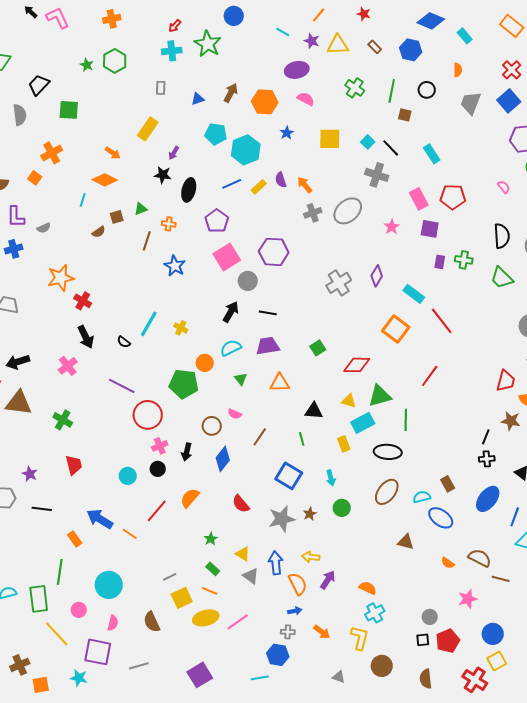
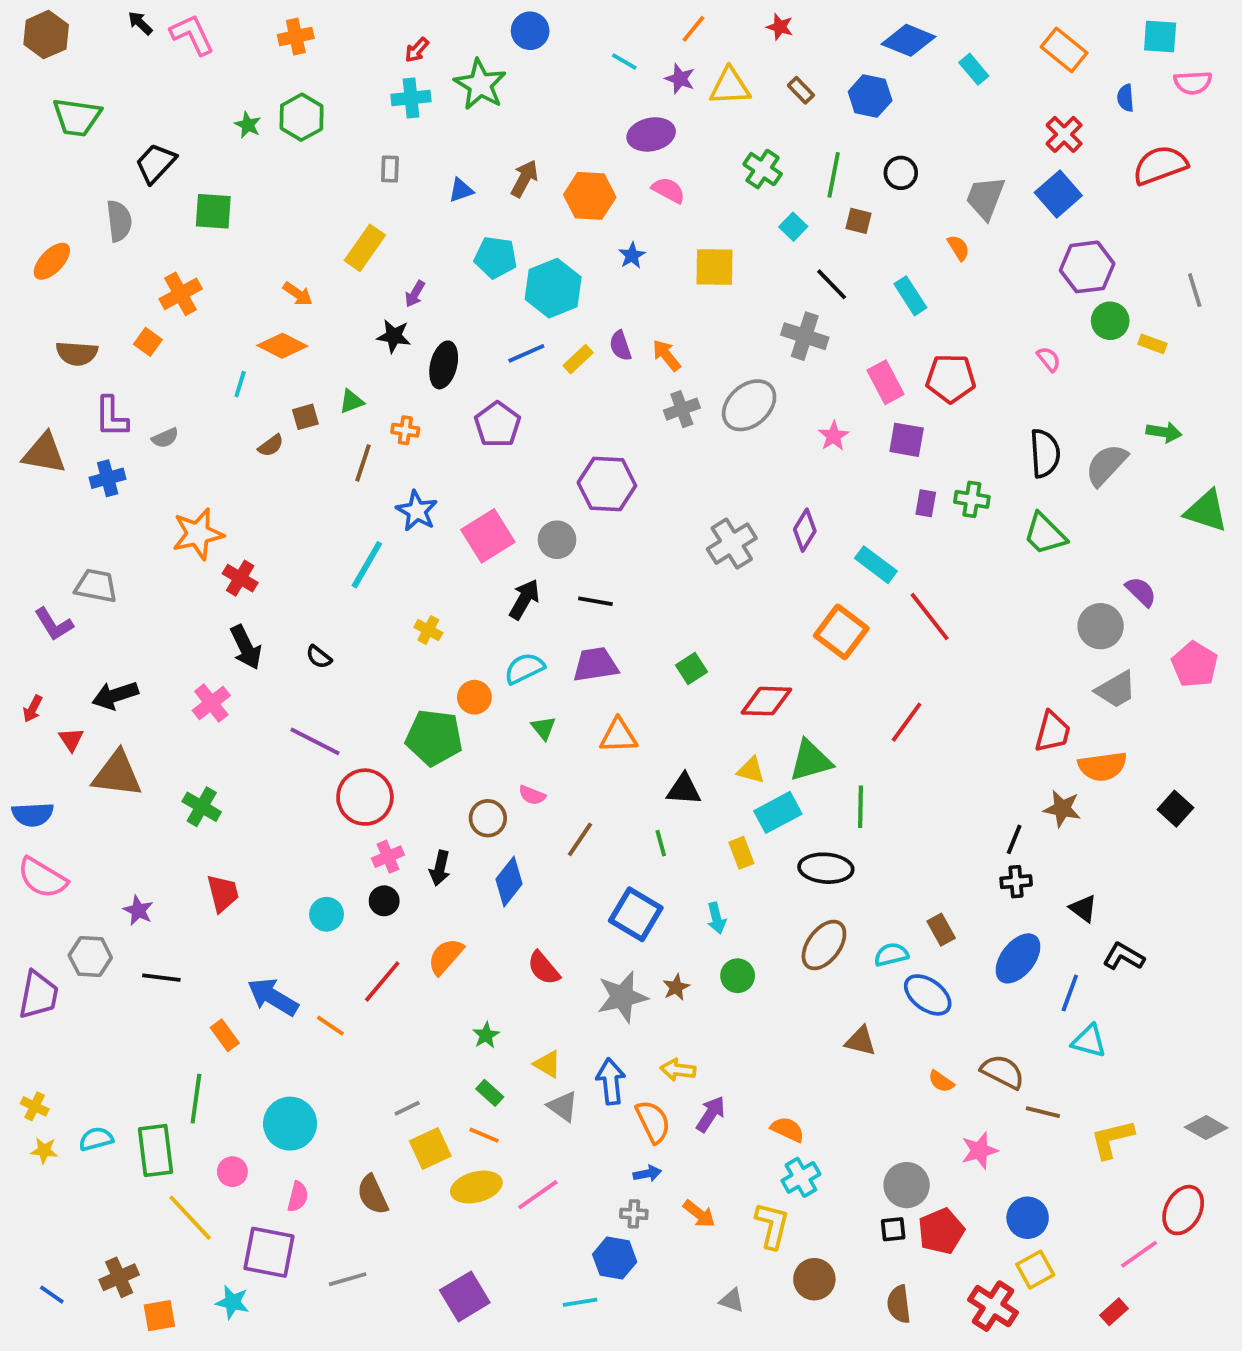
orange semicircle: (458, 70) -> (958, 248), moved, turned -32
cyan square: (368, 142) -> (793, 227), moved
pink square: (227, 257) -> (488, 536), moved
cyan line: (149, 324) -> (367, 565), moved
gray circle: (430, 617) -> (907, 1185), size x1.5

